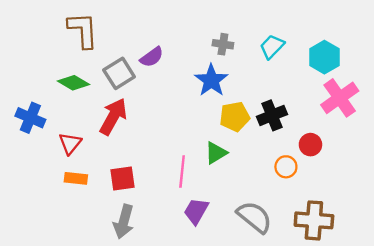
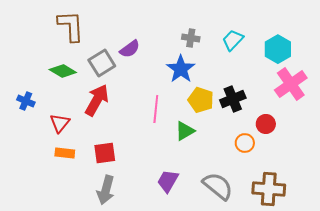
yellow pentagon: (235, 117) -> (201, 100), turned 30
blue cross: (30, 118) -> (26, 101), size x0.7
pink line: (182, 171) -> (156, 109), moved

